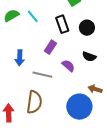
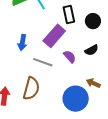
purple rectangle: (50, 47) -> (54, 36), size x1.6
black semicircle: (89, 57) -> (92, 50), turned -56

